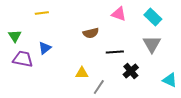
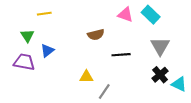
cyan rectangle: (153, 17) -> (151, 15), moved
green triangle: (15, 36) -> (27, 36), moved
black cross: (131, 71) -> (160, 75), moved

